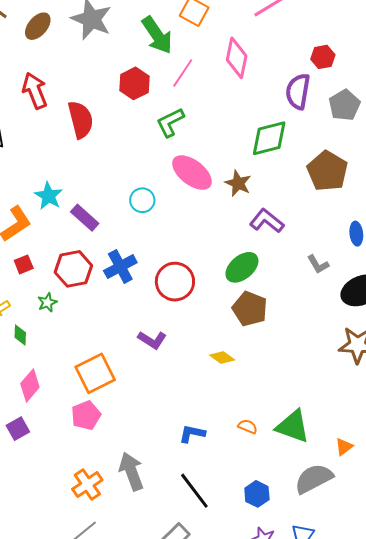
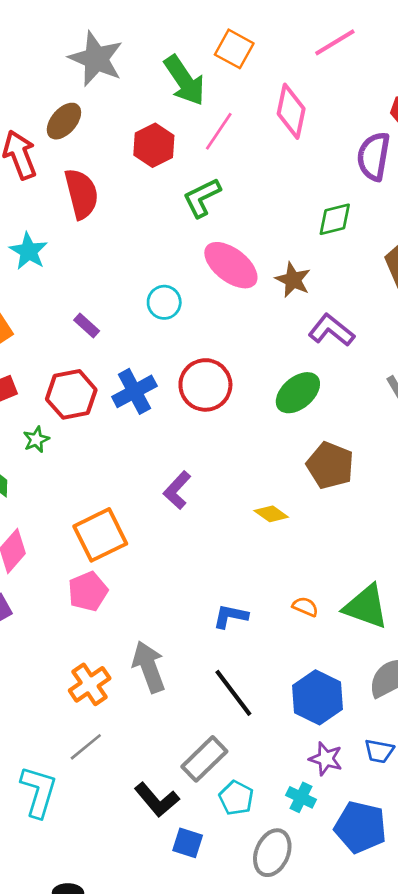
brown ellipse: (38, 26) -> (64, 121), moved
green diamond: (269, 138) -> (335, 219), size x0.7
cyan star: (49, 196) -> (29, 251), moved
purple rectangle: (85, 218) -> (87, 326), size x0.7
red circle: (175, 282) -> (205, 385), moved
brown pentagon: (250, 309) -> (330, 465), moved
purple L-shape: (152, 340) -> (177, 490), turned 100
blue hexagon: (257, 494) -> (318, 697), size x1.5

